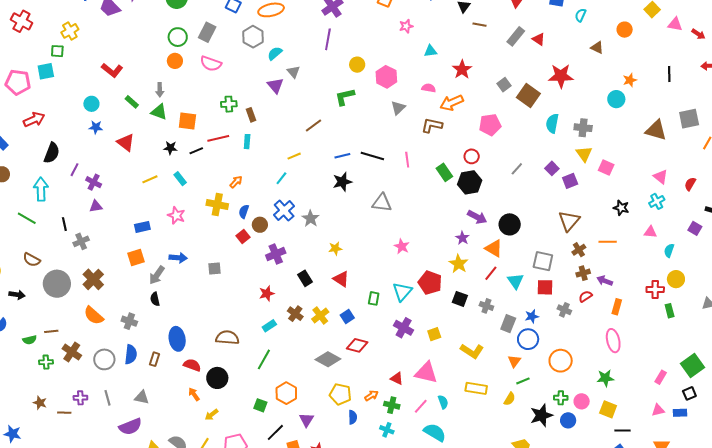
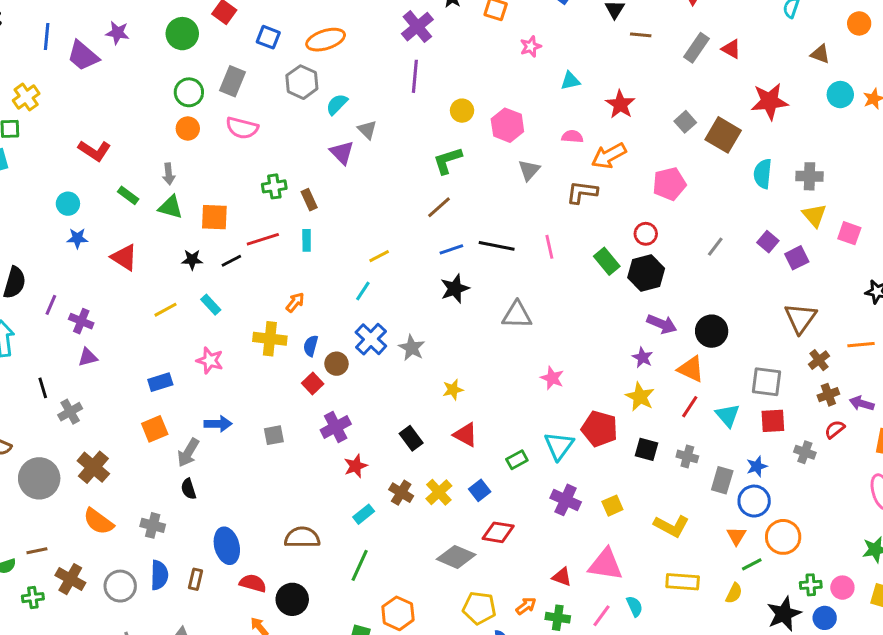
cyan circle: (616, 99) -> (840, 95), moved
brown line: (313, 125) -> (439, 207), moved
purple cross: (276, 254) -> (336, 427), moved
green rectangle: (374, 298) -> (517, 460), turned 56
orange circle: (561, 361) -> (783, 537), moved

